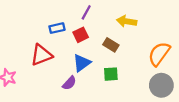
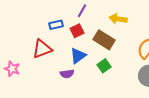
brown rectangle: (111, 45) -> (104, 40), size x1.5
green square: (111, 74) -> (104, 66), turned -32
purple semicircle: (69, 83) -> (67, 74), turned 40

